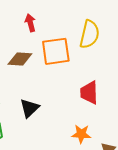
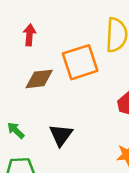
red arrow: (30, 23) -> (30, 35), moved, turned 30

